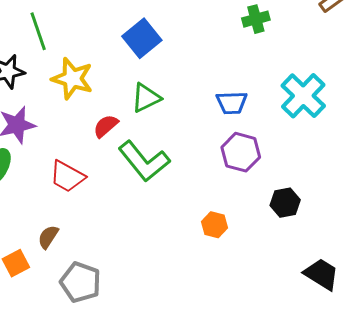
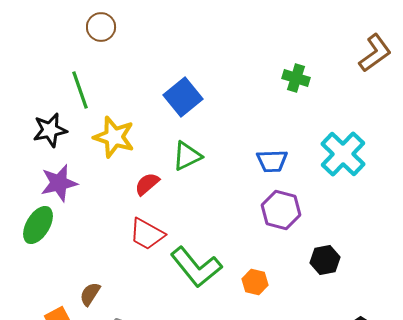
green cross: (256, 19) -> (296, 78), turned 32
green L-shape: (144, 161) -> (196, 267), moved
red trapezoid: (67, 176) -> (147, 234), moved

